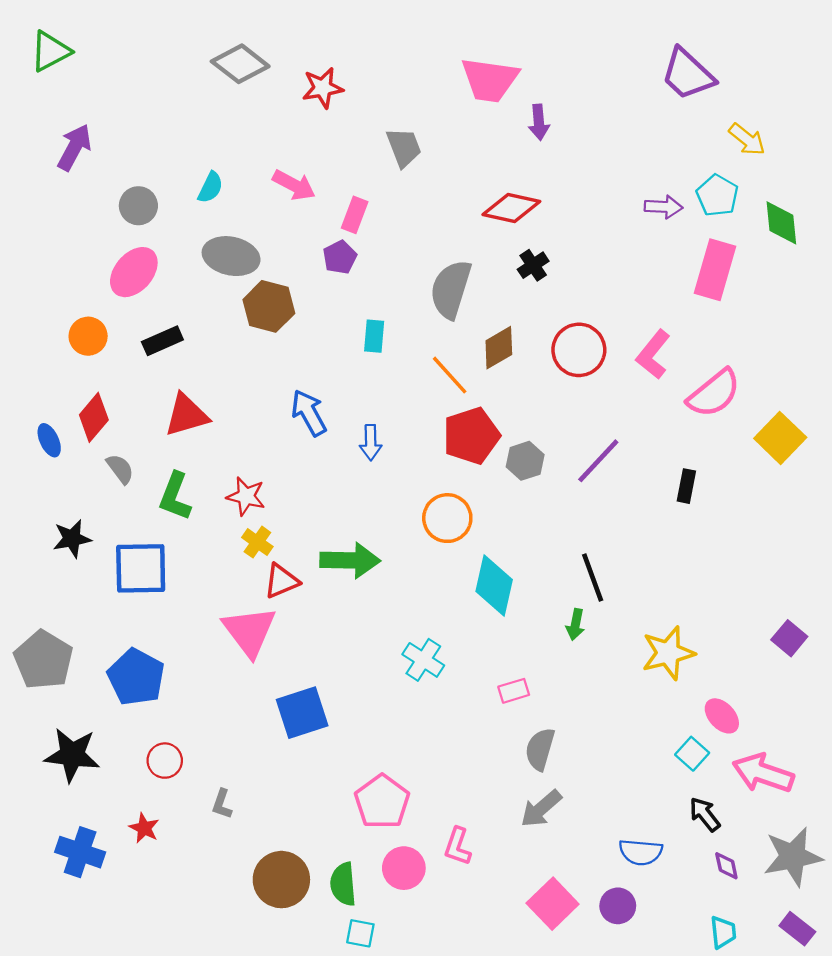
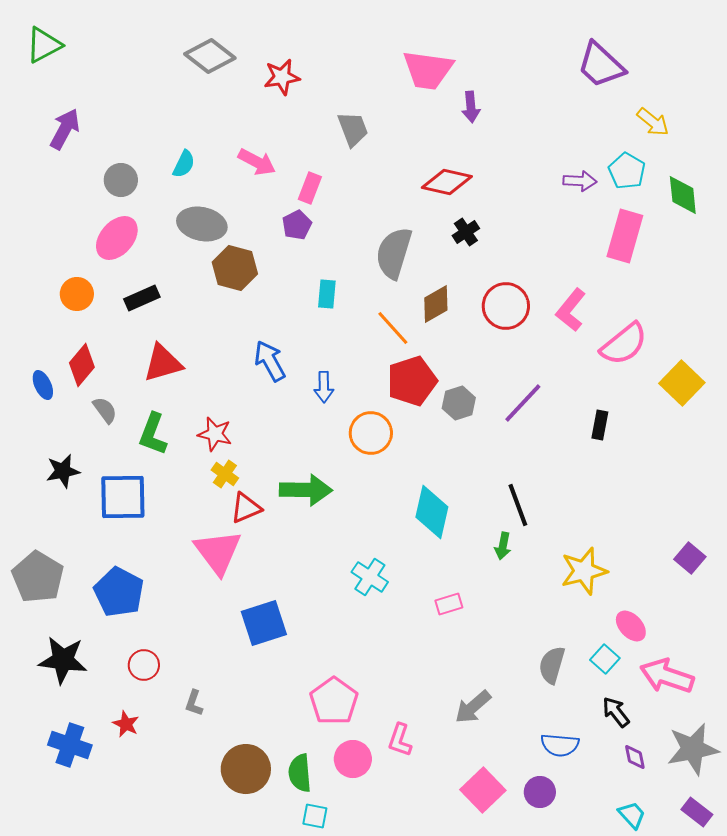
orange circle: (447, 518) -> (371, 433), moved
gray semicircle: (540, 749) -> (552, 665), moved
cyan trapezoid: (723, 932) -> (632, 815), turned -36

